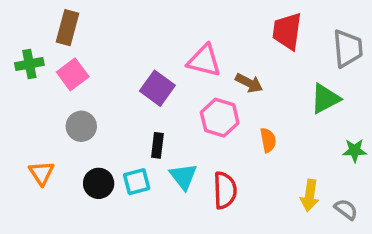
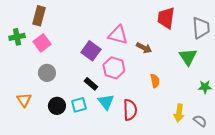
green triangle: (325, 99) -> (188, 57), turned -36
pink hexagon: (220, 118) -> (114, 68), moved
black rectangle: (157, 145) -> (91, 84), turned -56

